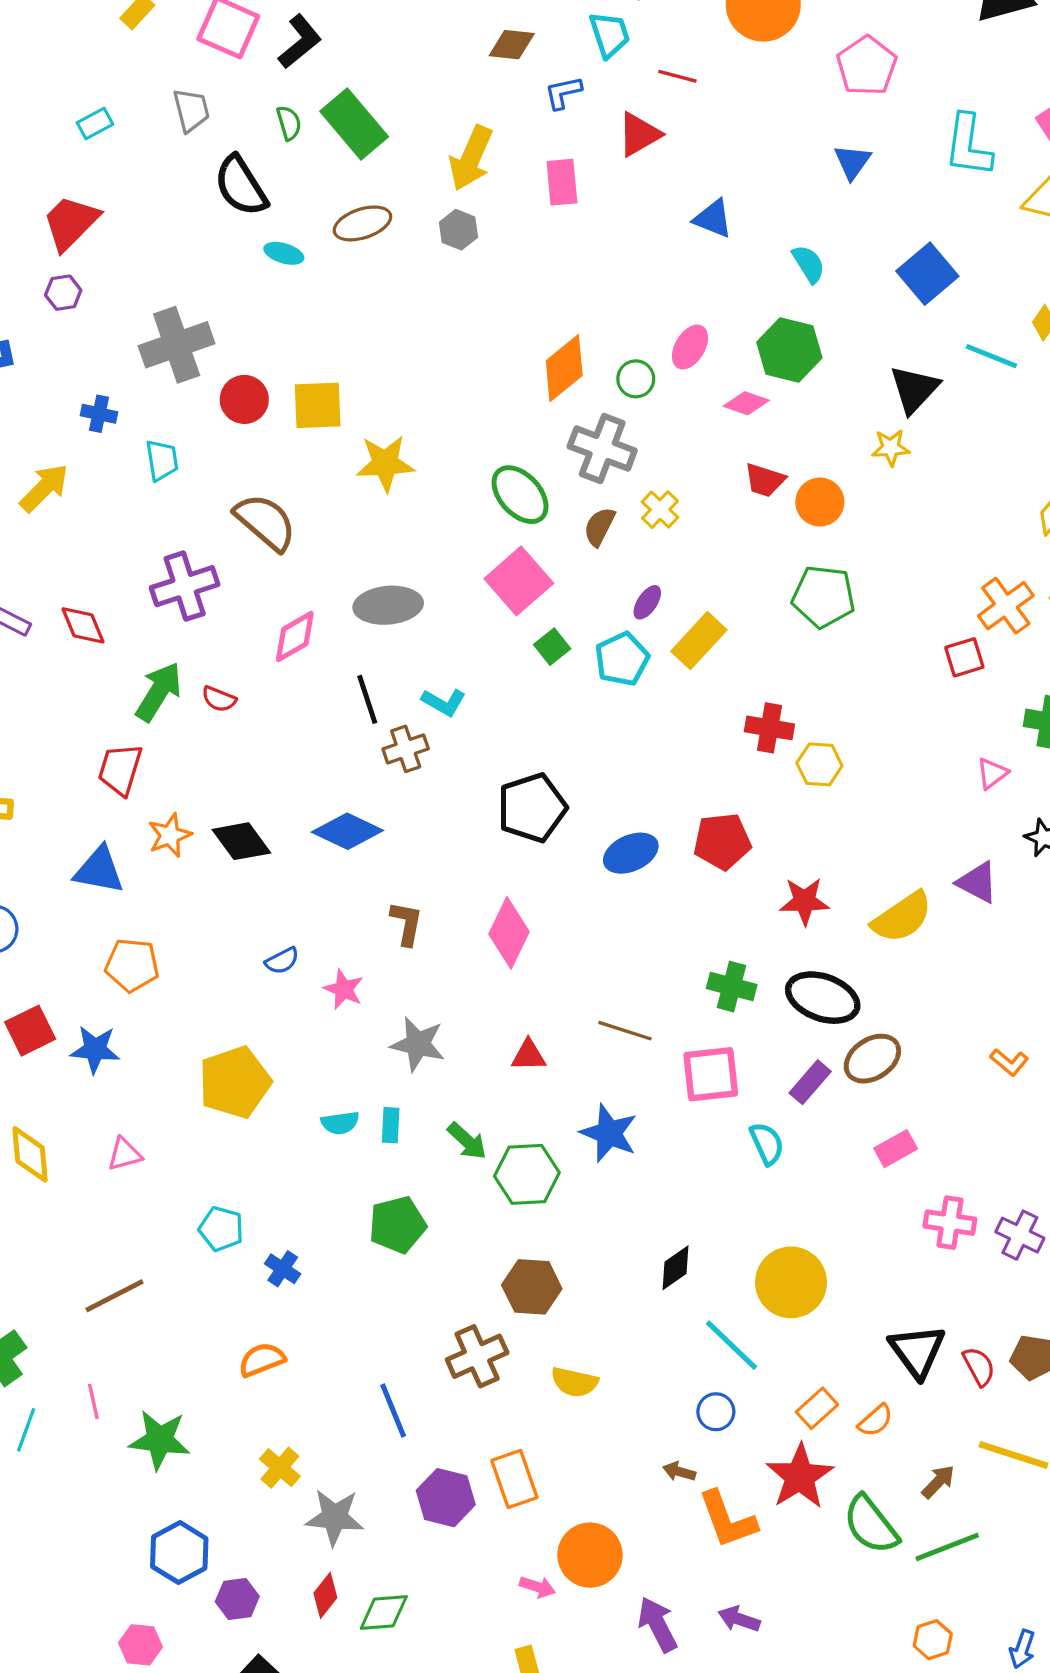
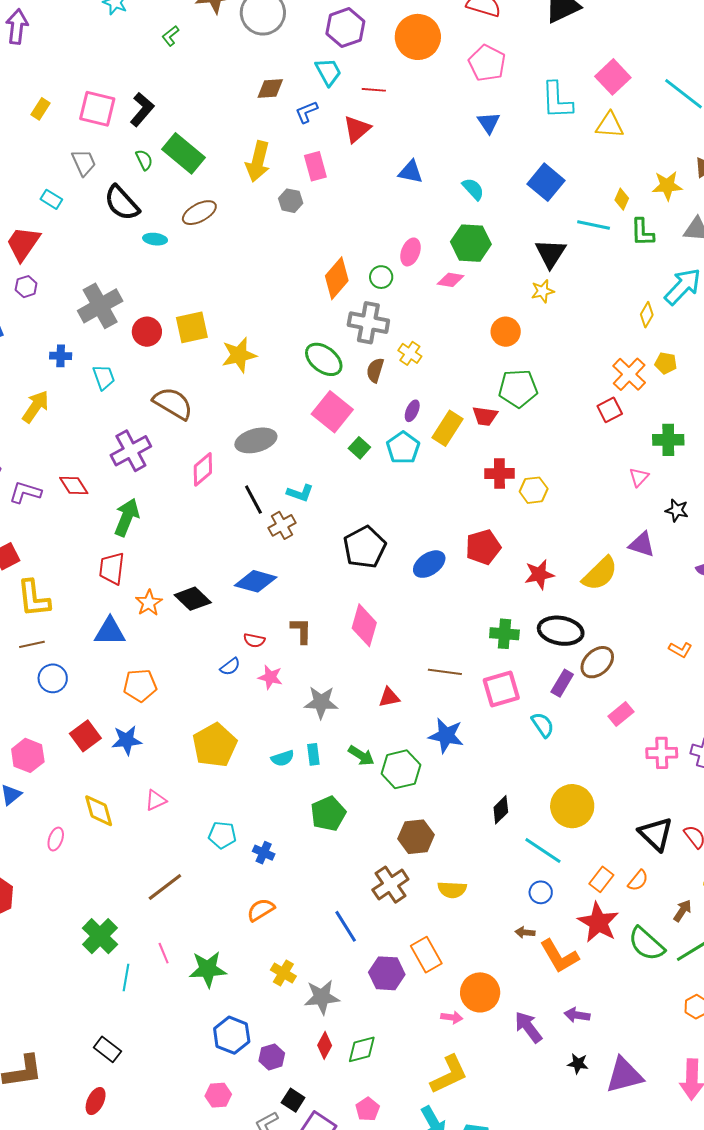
cyan rectangle: (95, 124) -> (51, 199), moved, turned 70
gray hexagon: (459, 230) -> (291, 201), moved
red trapezoid: (765, 480) -> (485, 416), moved
red semicircle: (219, 699) -> (254, 640), moved

